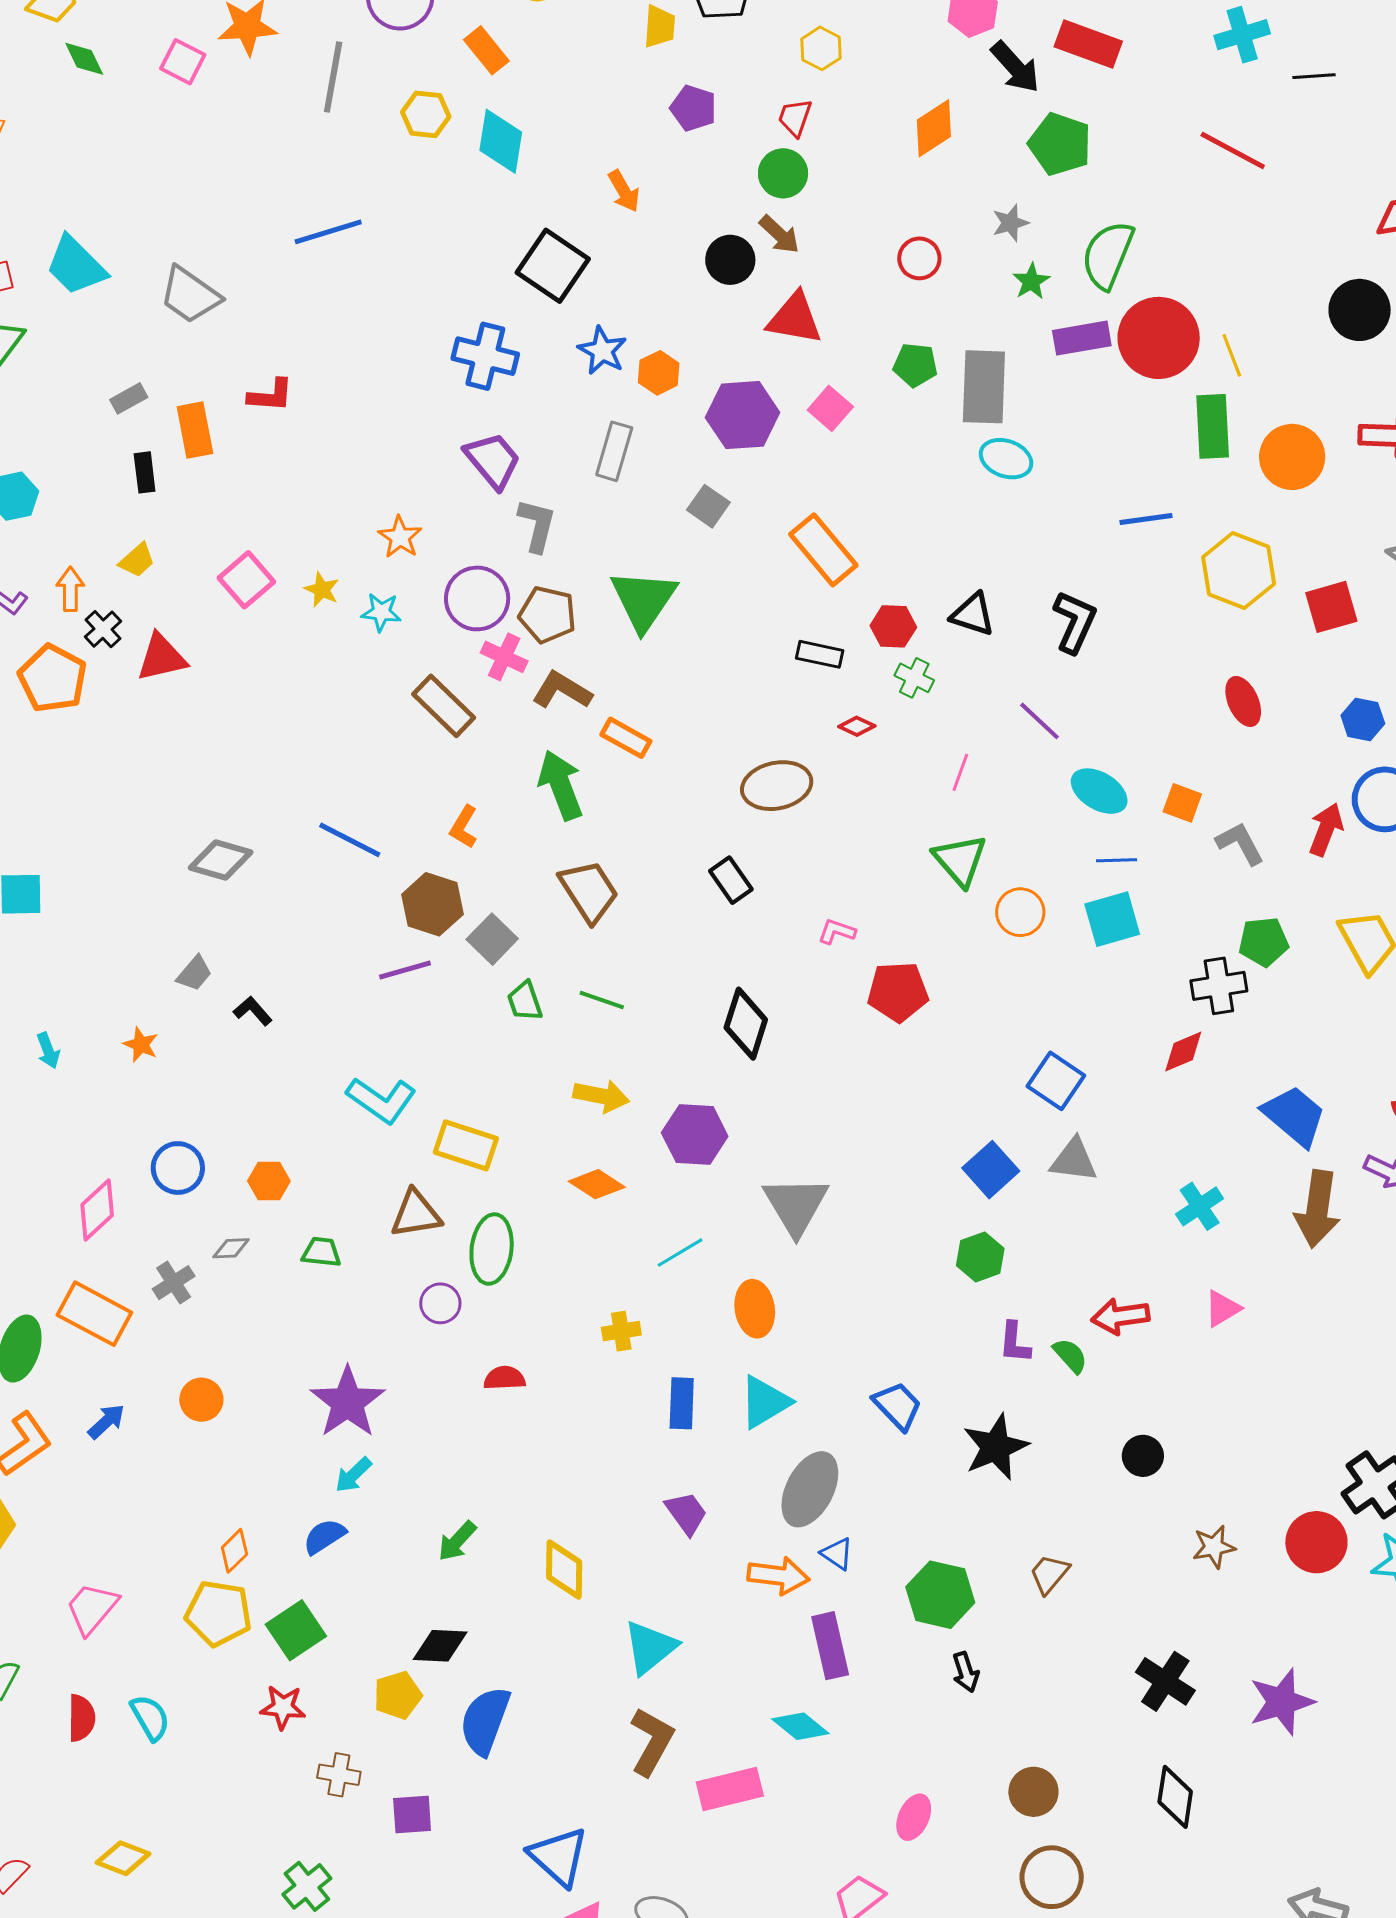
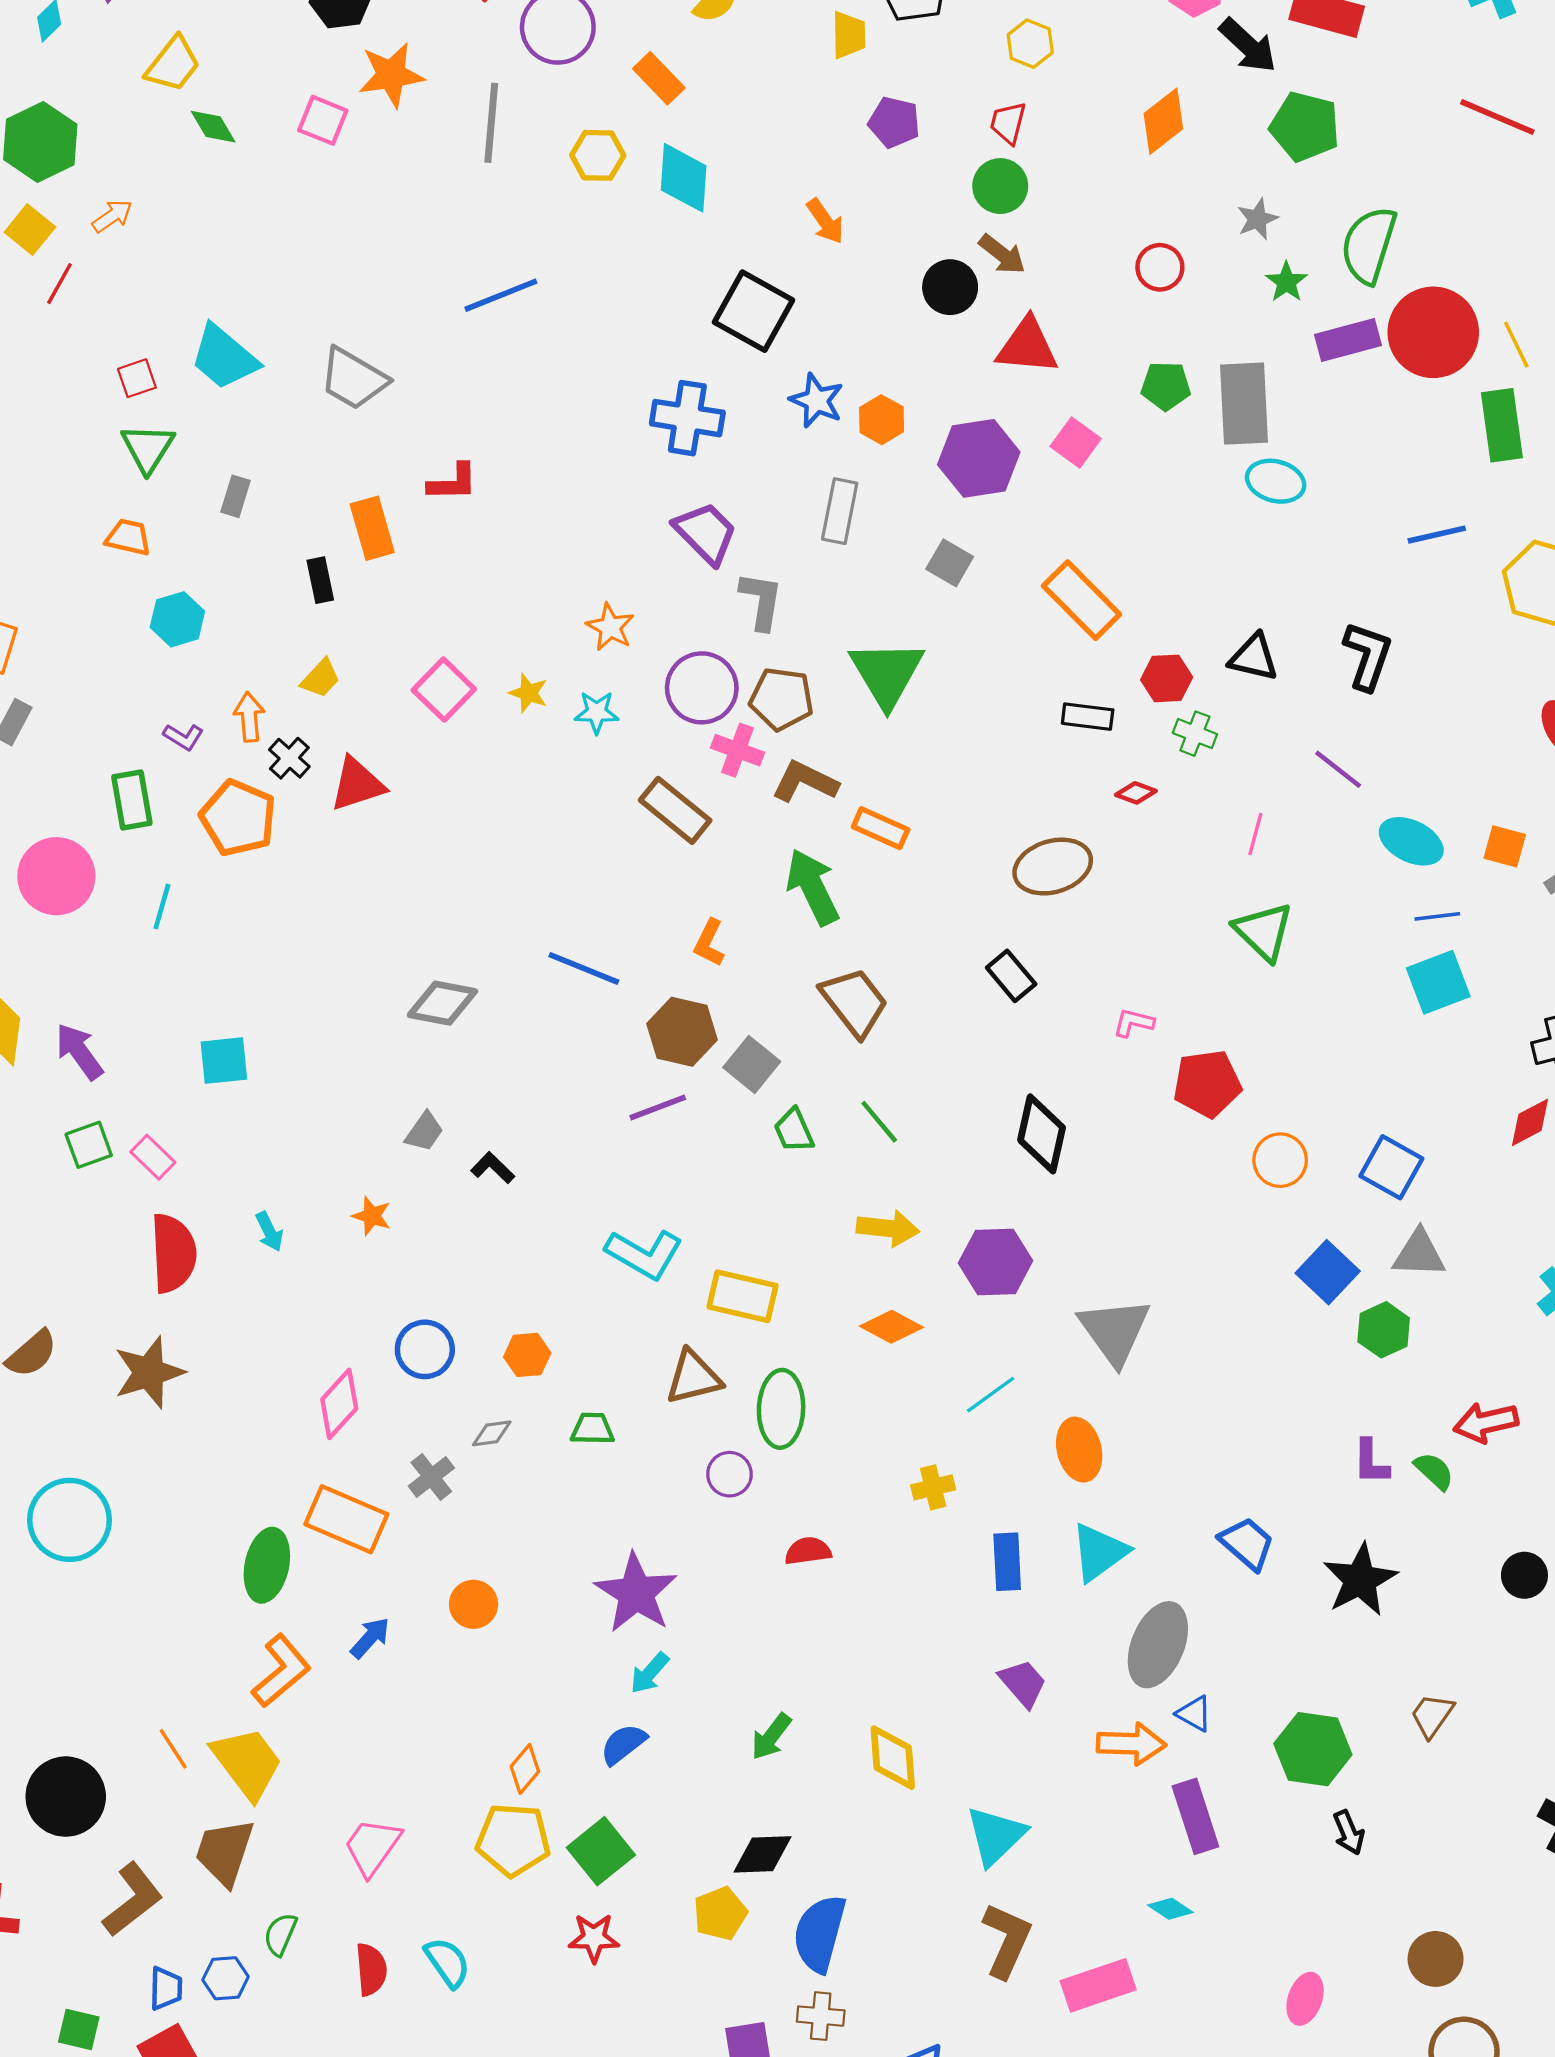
gray rectangle: (129, 398) -> (235, 496), moved, turned -39
orange circle: (1020, 912) -> (1280, 1160), moved
green line: (602, 1000) -> (879, 1122), turned 36
green hexagon: (980, 1257) -> (1384, 1330), moved
cyan diamond: (800, 1726) -> (1170, 1909), size x0.7
brown cross: (339, 1775) -> (821, 2016), moved

